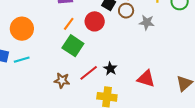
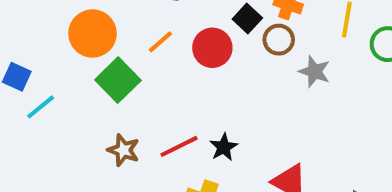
orange circle: (22, 29) -> (93, 34), moved
green square: (73, 46) -> (118, 80), moved
cyan line: (22, 60) -> (41, 107), moved, turned -35

